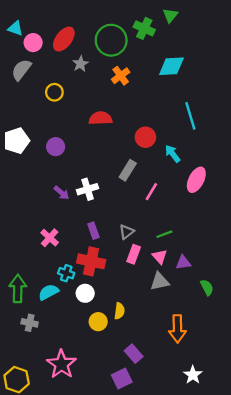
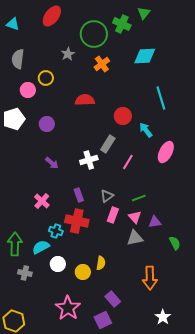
red ellipse: (64, 39) -> (52, 16), moved
pink circle: (33, 43) -> (28, 90), moved
gray semicircle: (21, 70) -> (18, 59), turned -30
white cross: (88, 189) -> (89, 160), moved
white circle: (85, 293) -> (58, 264), moved
pink star: (61, 364) -> (68, 308), moved

